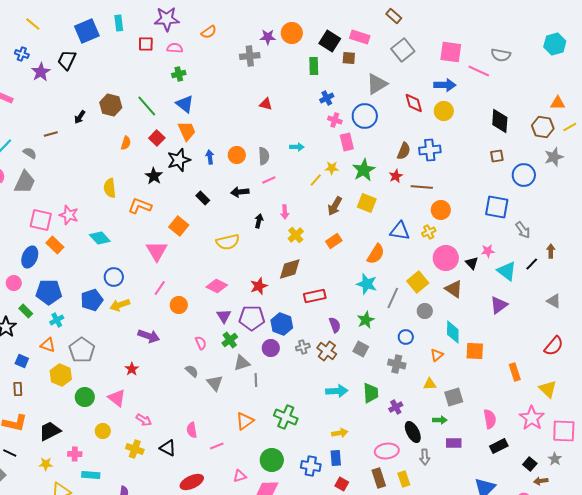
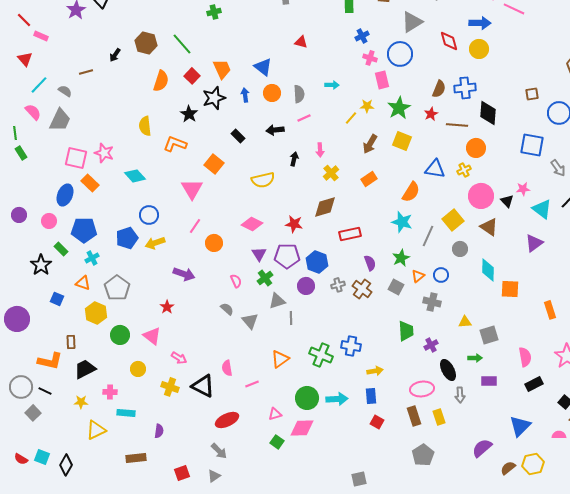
blue triangle: (185, 104) -> (263, 67), moved
black diamond: (500, 121) -> (488, 113), moved
orange semicircle: (126, 143) -> (161, 81), size x1.5
red star: (259, 286) -> (294, 224), turned 30
orange triangle: (437, 355) -> (418, 276), moved
brown rectangle: (18, 389) -> (71, 342), moved
cyan arrow: (337, 391) -> (337, 399), moved
black triangle: (168, 448) -> (203, 386), size x1.4
blue cross: (311, 466) -> (351, 346), moved

